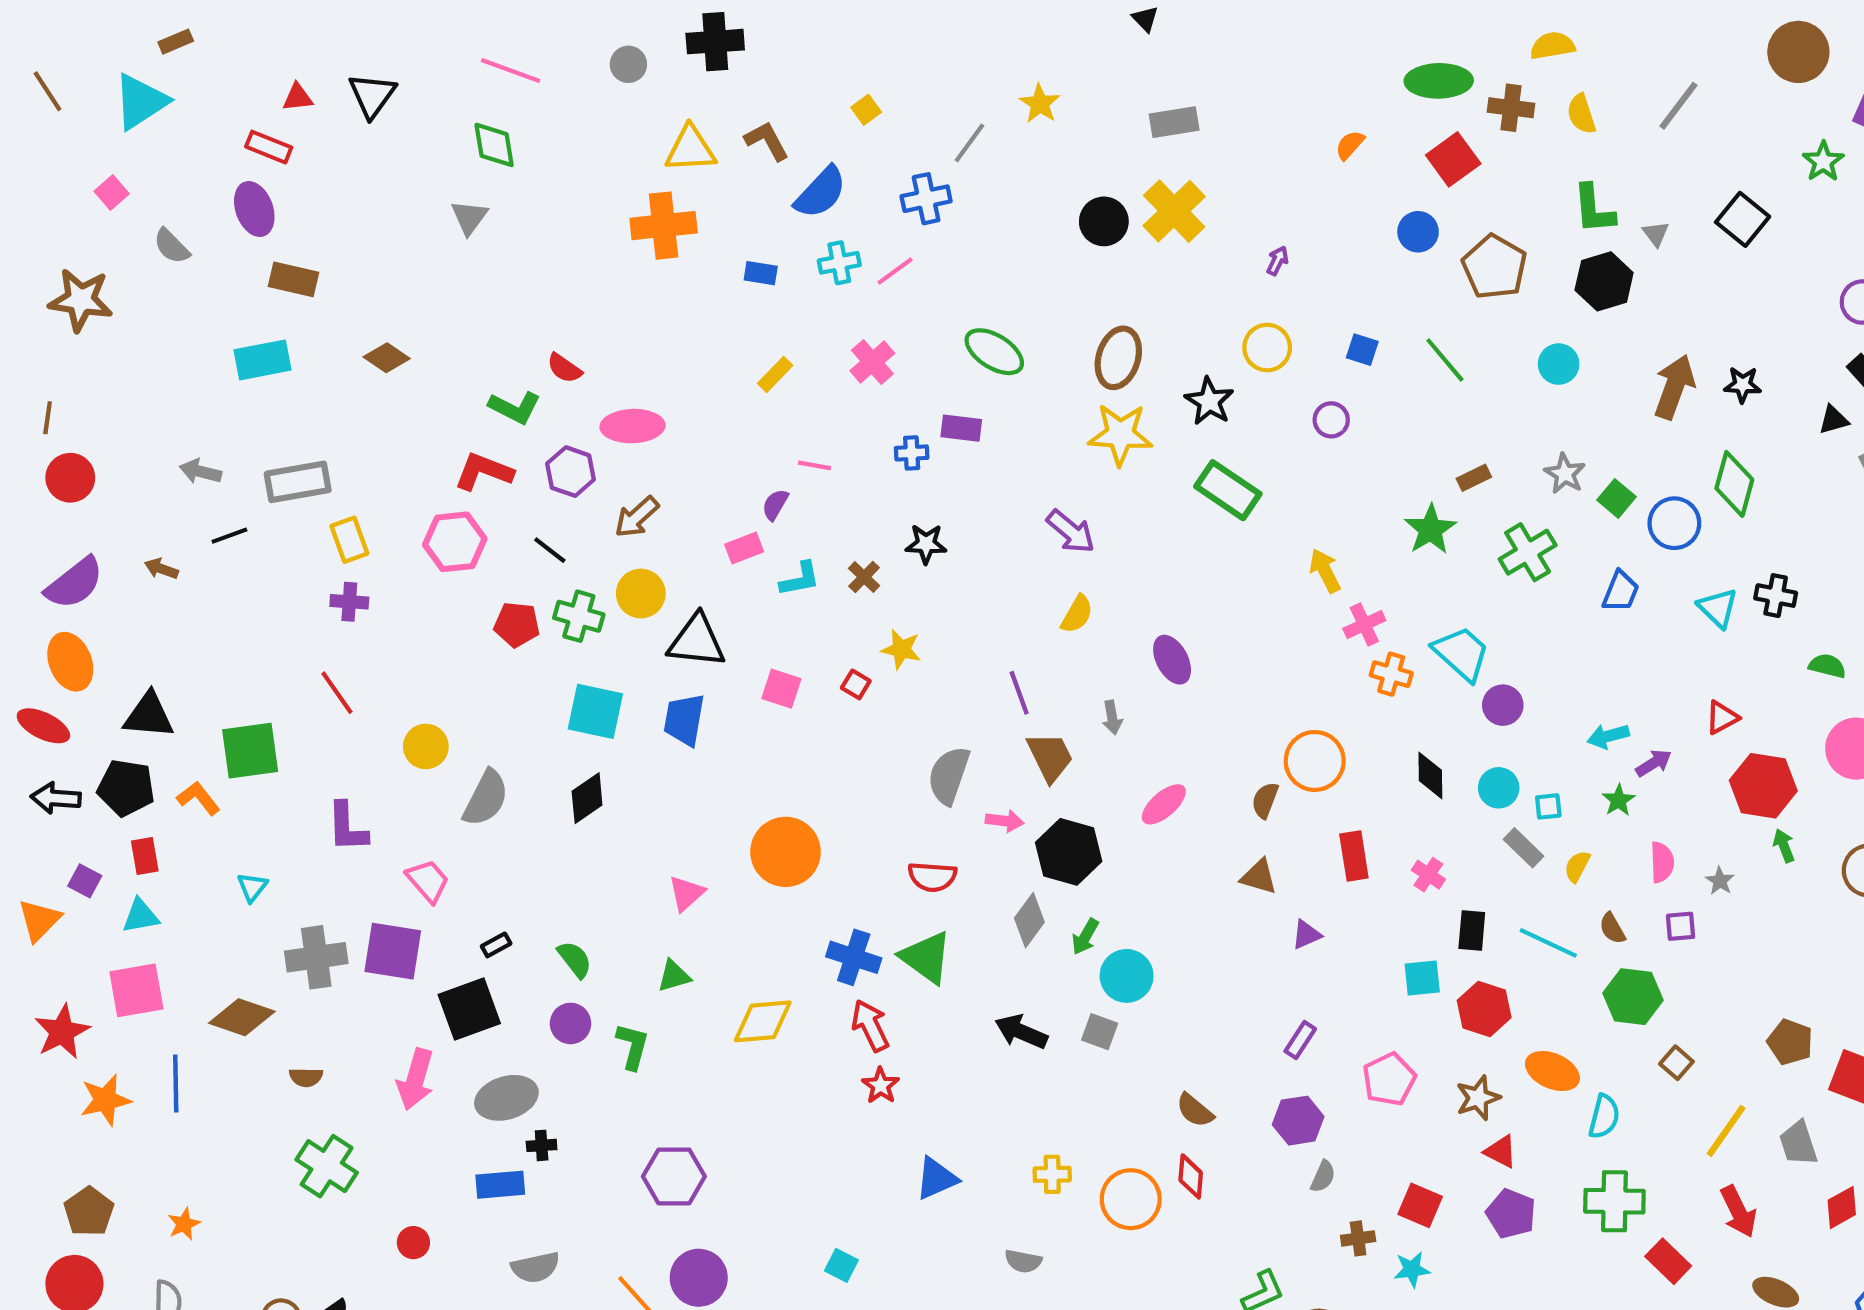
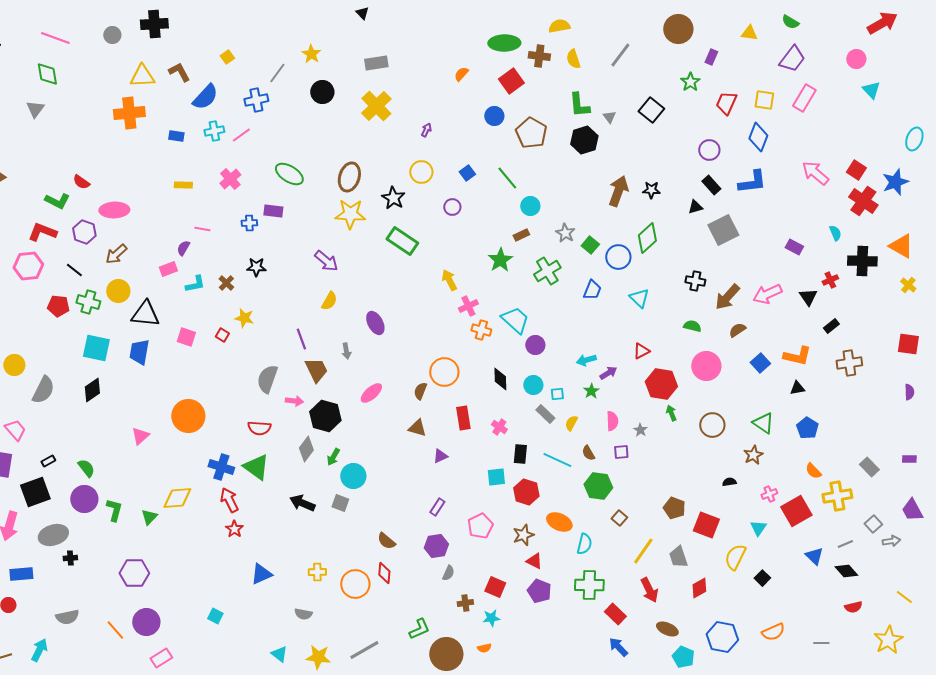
black circle: (1104, 221) -> (322, 92), moved
blue square: (1362, 350) -> (467, 173), turned 35
cyan circle: (1559, 364) -> (530, 206), moved
yellow rectangle: (775, 374) -> (183, 185), turned 48
green diamond: (1734, 484) -> (647, 238), turned 32
black cross: (1776, 596) -> (695, 281), moved
green triangle: (674, 976) -> (149, 517), moved, turned -30
purple circle: (571, 1023) -> (84, 499), size x1.4
blue rectangle: (500, 1185) -> (21, 574), moved

